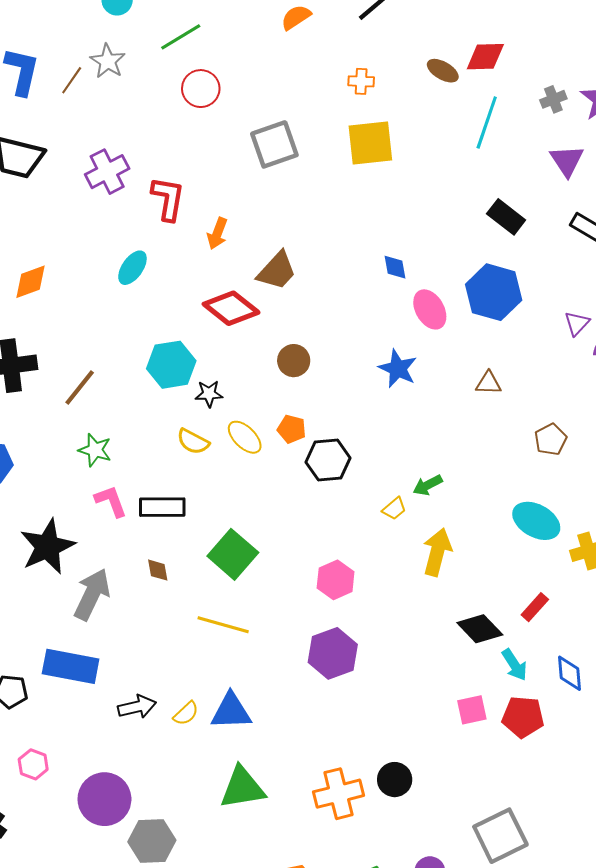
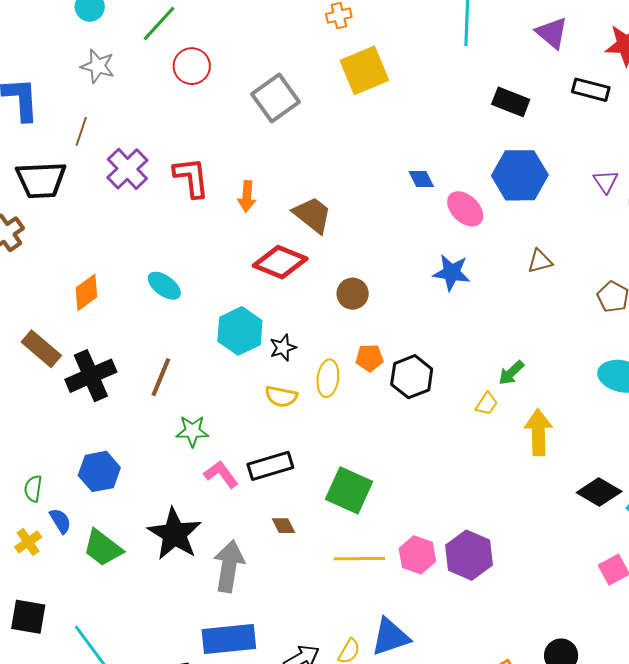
brown line: (72, 80) -> (81, 131), moved
cyan ellipse: (132, 268) -> (164, 286), moved, turned -72
brown trapezoid: (277, 271) -> (312, 215), turned -78
yellow ellipse: (245, 437) -> (328, 378), turned 69
pink hexagon: (336, 580) -> (417, 555), moved

